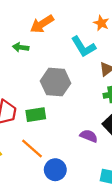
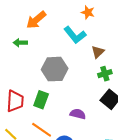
green rectangle: (36, 115) -> (41, 100), turned -54
purple semicircle: (89, 136) -> (78, 114), moved

